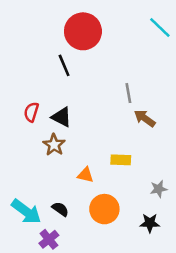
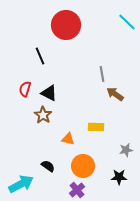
black line: (64, 65) -> (40, 56), moved
cyan arrow: (26, 212) -> (21, 184), moved, turned -65
purple cross: (49, 239) -> (77, 190), moved

